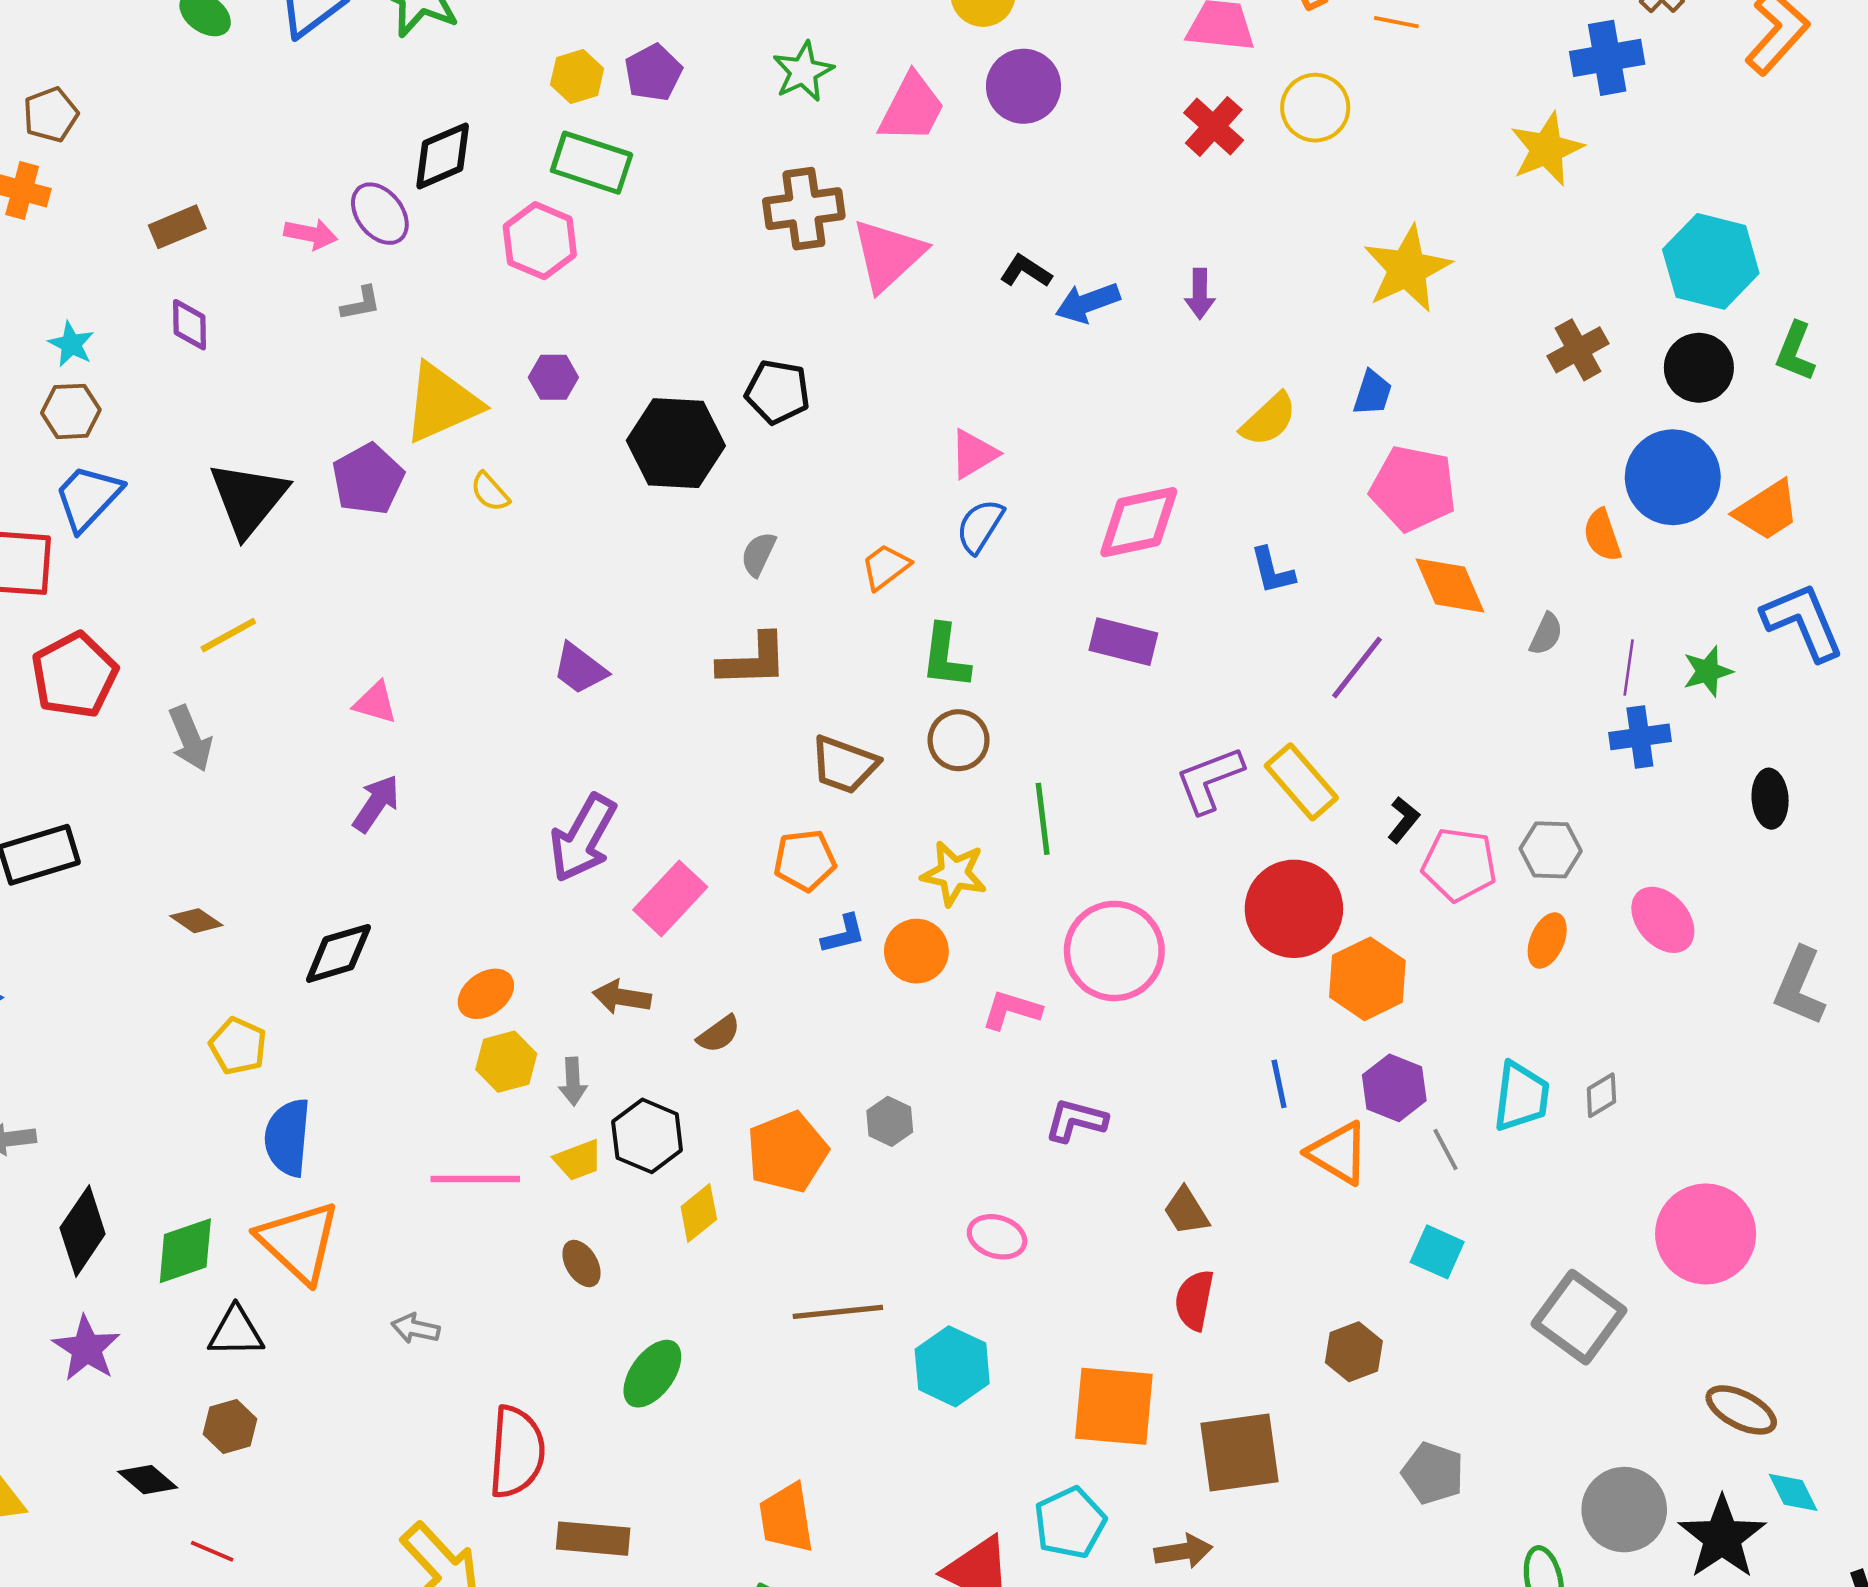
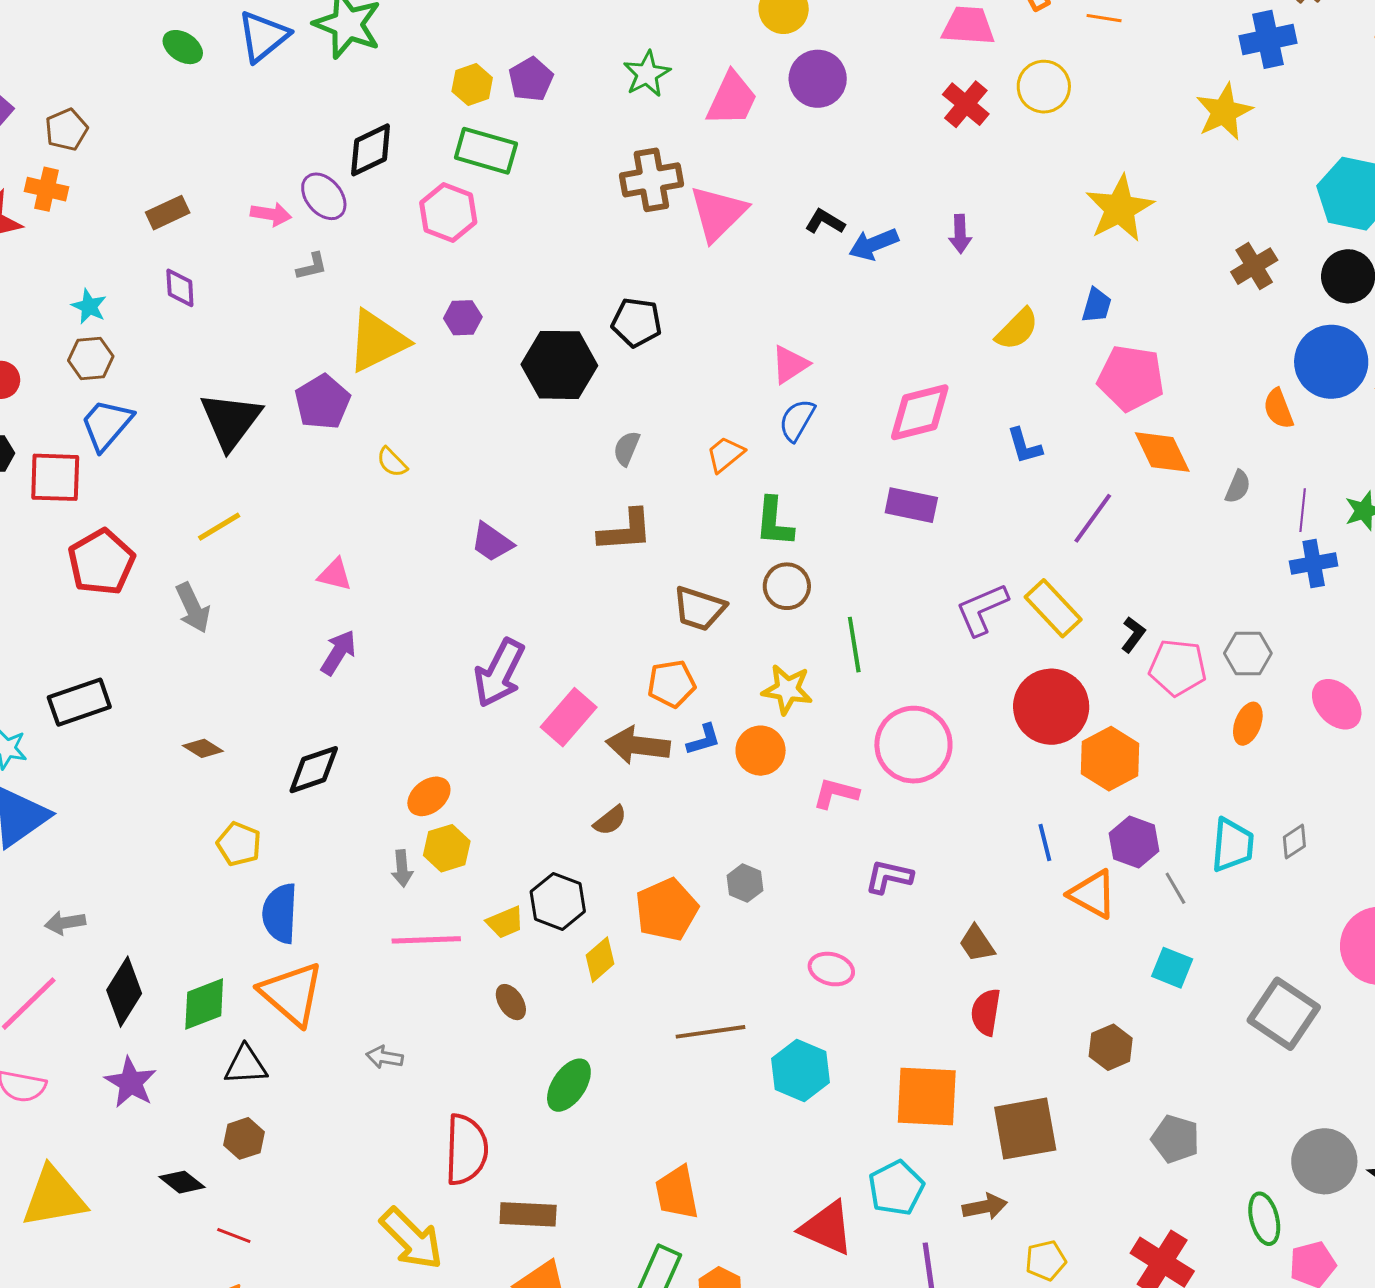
yellow semicircle: (490, 492) -> (392, 462), moved
brown arrow: (622, 997) -> (638, 745), moved, size x1.4
gray arrow: (573, 1081) -> (402, 868), moved

